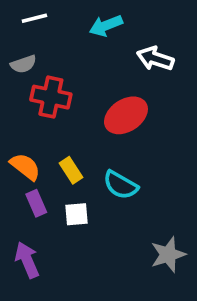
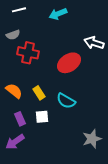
white arrow: (155, 59) -> (94, 43), moved
purple rectangle: (36, 203) -> (20, 119), moved
purple arrow: (27, 260) -> (15, 142), turned -102

